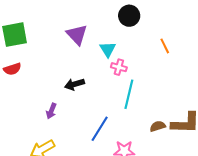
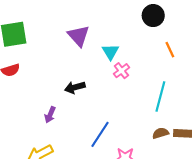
black circle: (129, 16) -> (153, 16), moved
pink cross: (119, 67) -> (121, 71), turned 35
cyan line: (129, 94) -> (160, 97), moved

